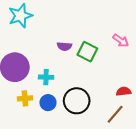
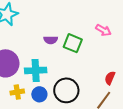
cyan cross: (46, 77) -> (36, 70), size x1.5
red semicircle: (124, 91) -> (110, 78), turned -56

